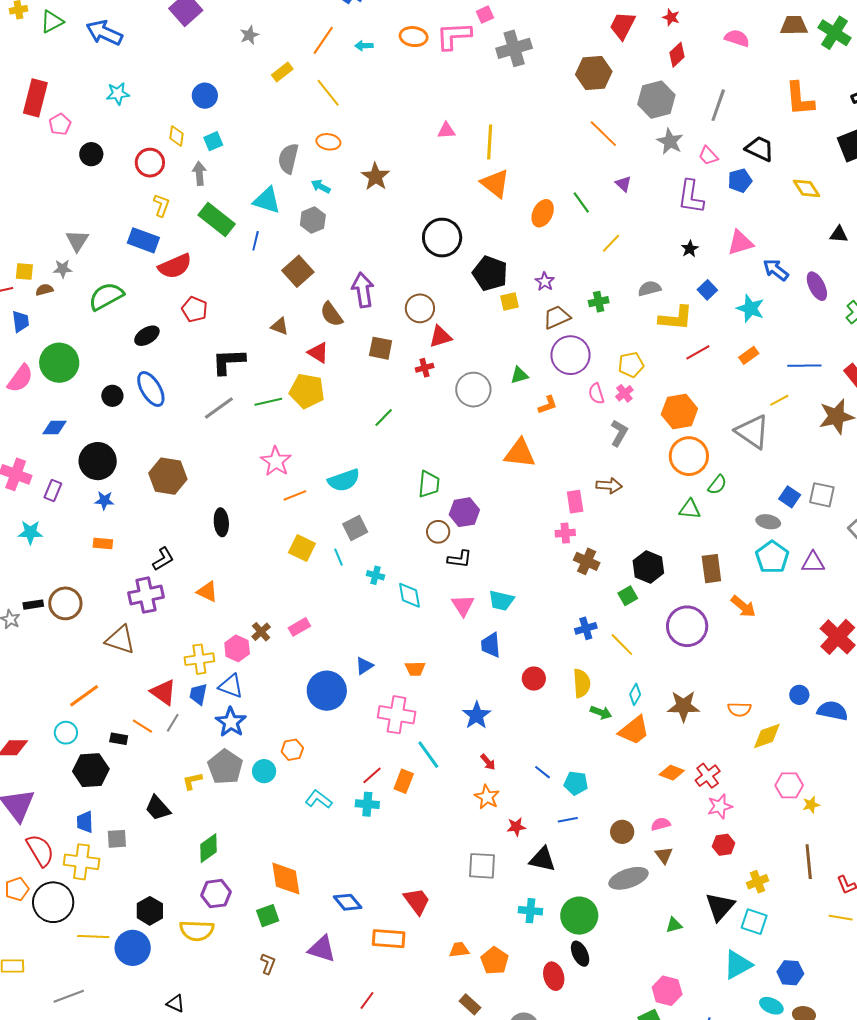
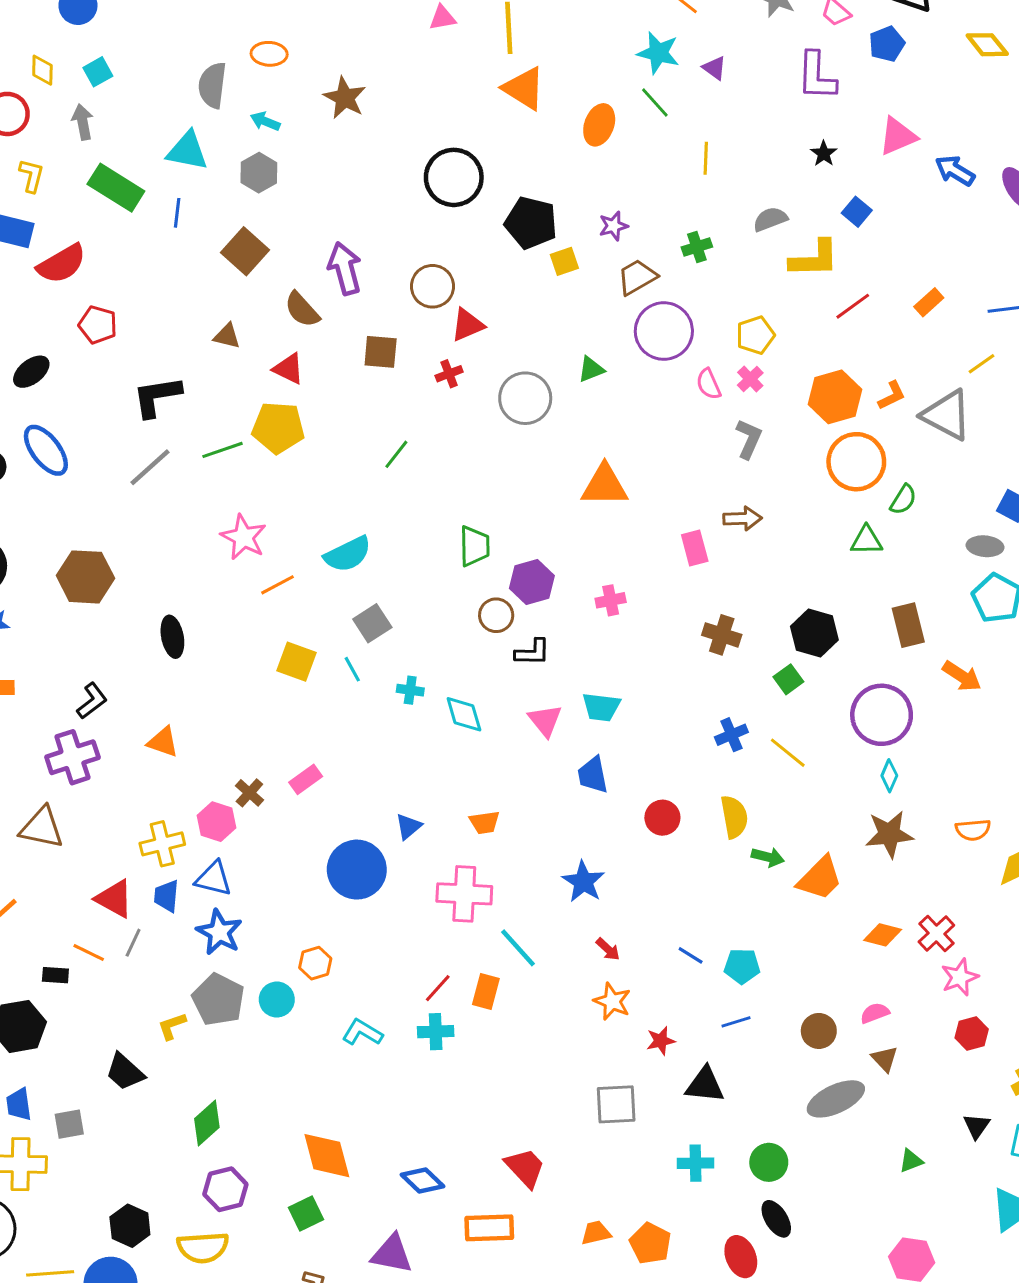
yellow line: (611, 243) -> (706, 158), turned -35
purple star: (545, 281) -> (613, 226), turned 30
cyan star: (750, 308) -> (658, 53), moved
orange L-shape: (548, 405) -> (892, 395), moved
pink cross: (565, 533) -> (611, 600), moved
cyan diamond: (635, 694) -> (889, 776), moved
black triangle: (720, 907) -> (976, 1126), size x0.6
green circle: (579, 916) -> (769, 1162), size x0.7

